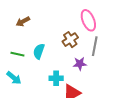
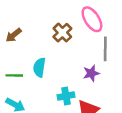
brown cross: (70, 40) -> (62, 33), moved

